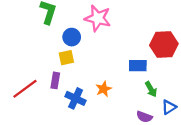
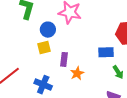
purple rectangle: (55, 80) -> (64, 59), moved
blue cross: (76, 98) -> (43, 85), moved

